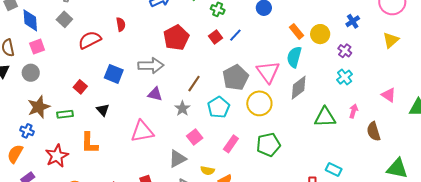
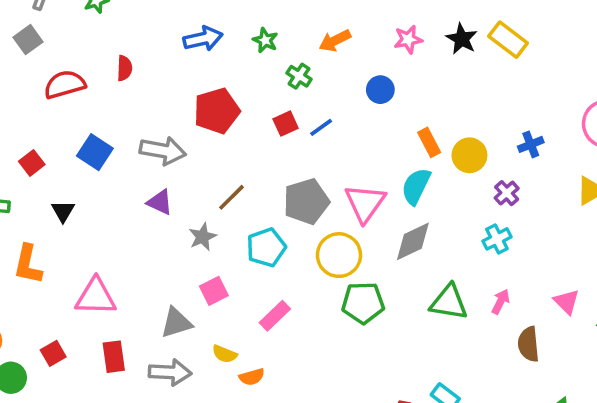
pink triangle: (389, 95) -> (567, 302), moved
pink triangle: (142, 131) -> (96, 297), moved
green pentagon: (268, 145) -> (363, 303), moved

